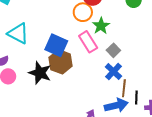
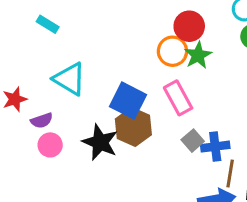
green star: (101, 26) -> (198, 55), moved
gray square: (113, 50) -> (193, 141), moved
blue cross: (113, 71) -> (215, 147), turned 36

